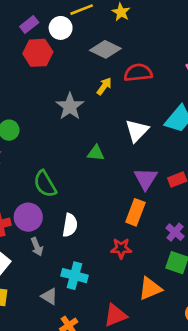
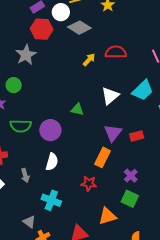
gray diamond: (105, 49) -> (79, 28), moved
gray star: (70, 106) -> (26, 55), moved
green semicircle: (45, 184) -> (21, 126), moved, turned -65
purple circle: (28, 217) -> (50, 130), moved
gray triangle: (49, 296) -> (29, 222), moved

